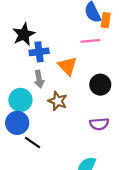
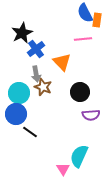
blue cross: (39, 52) -> (36, 49), turned -30
black circle: (100, 85) -> (80, 92), moved
brown star: (58, 101) -> (43, 87), moved

